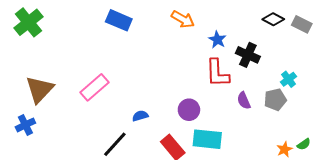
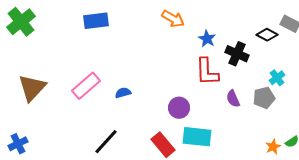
black diamond: (273, 19) -> (267, 35), moved
blue rectangle: (119, 20) -> (96, 21), moved, turned -30
blue semicircle: (140, 116) -> (123, 93), moved
blue cross: (25, 125) -> (18, 144), moved

